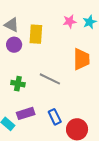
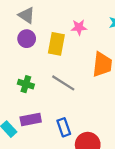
pink star: (70, 21) -> (79, 27), moved
yellow rectangle: (36, 34) -> (56, 44), moved

